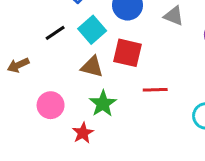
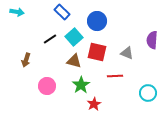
gray triangle: (174, 16) -> (127, 53), moved
brown arrow: (18, 65) -> (26, 60), turned -48
red star: (83, 133) -> (94, 104), moved

